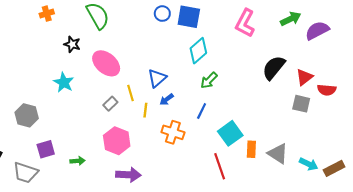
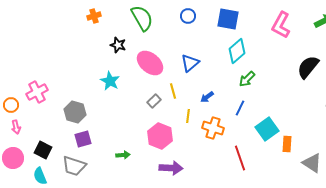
blue circle: (162, 14) -> (188, 16), moved
blue triangle: (157, 78) -> (190, 63), moved
yellow line: (145, 110) -> (188, 116), moved
purple square: (46, 149) -> (83, 139), moved
gray triangle: (278, 153) -> (312, 163), moved
red line: (220, 166) -> (240, 158), moved

